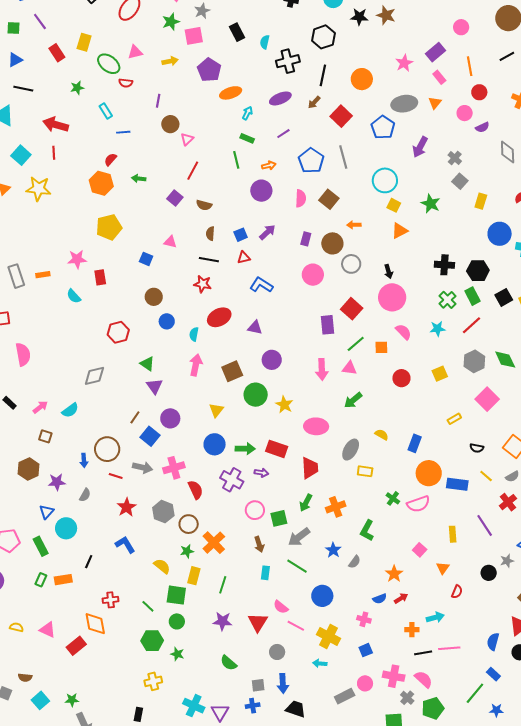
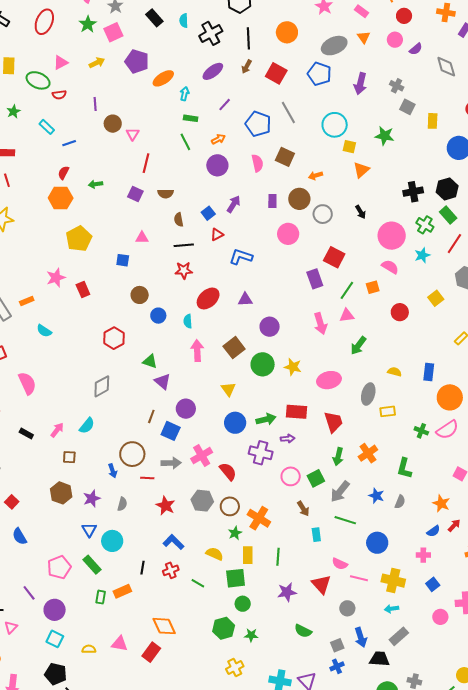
cyan semicircle: (74, 296) -> (44, 331), moved
pink circle: (392, 297) -> (392, 236), moved
red cross: (111, 600) -> (171, 570), moved
green line: (148, 606) -> (198, 583), moved
gray rectangle: (345, 696) -> (399, 636), moved

